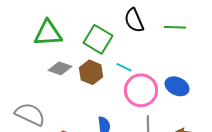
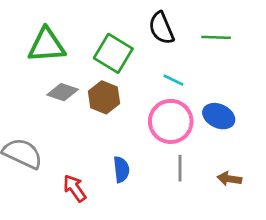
cyan line: (124, 67) -> (173, 80), moved

